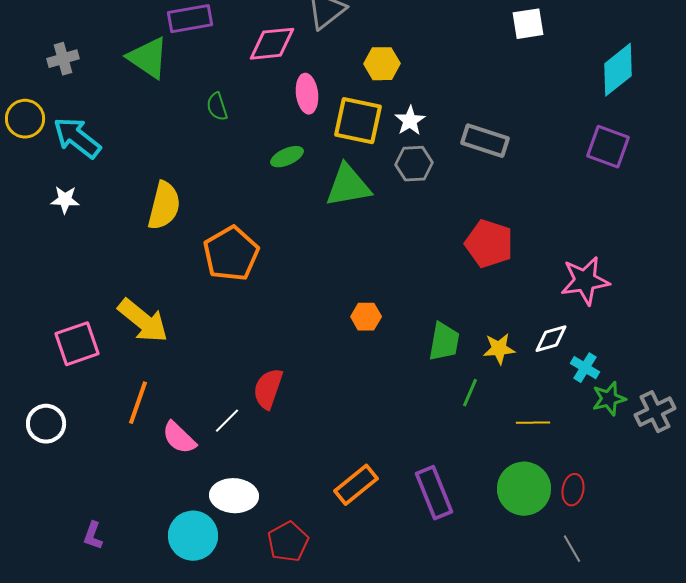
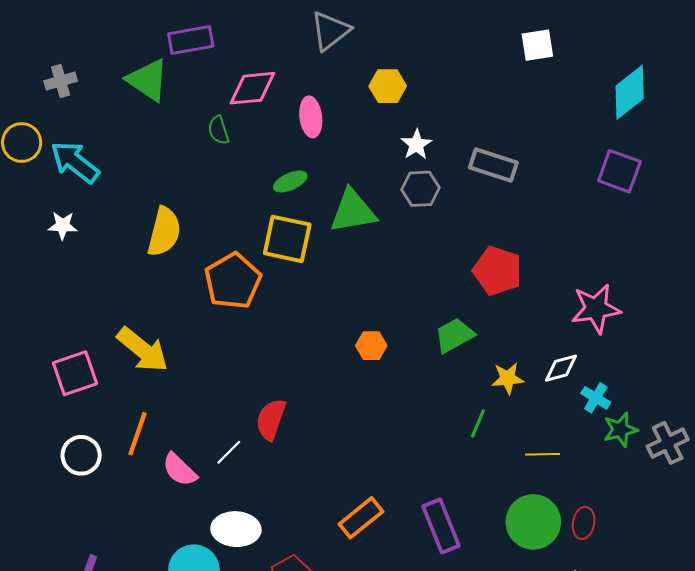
pink diamond: (272, 44) -> (252, 88), moved
yellow square: (358, 121) -> (287, 239), moved
green trapezoid: (444, 342) -> (454, 335), moved, turned -129
white circle: (46, 424) -> (81, 455), moved

